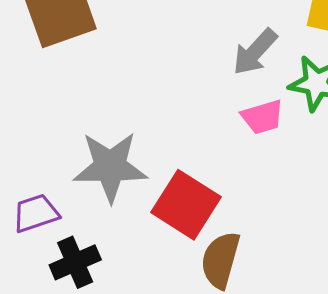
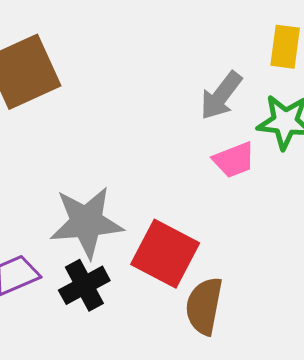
black cross: (75, 262) -> (84, 285), moved

